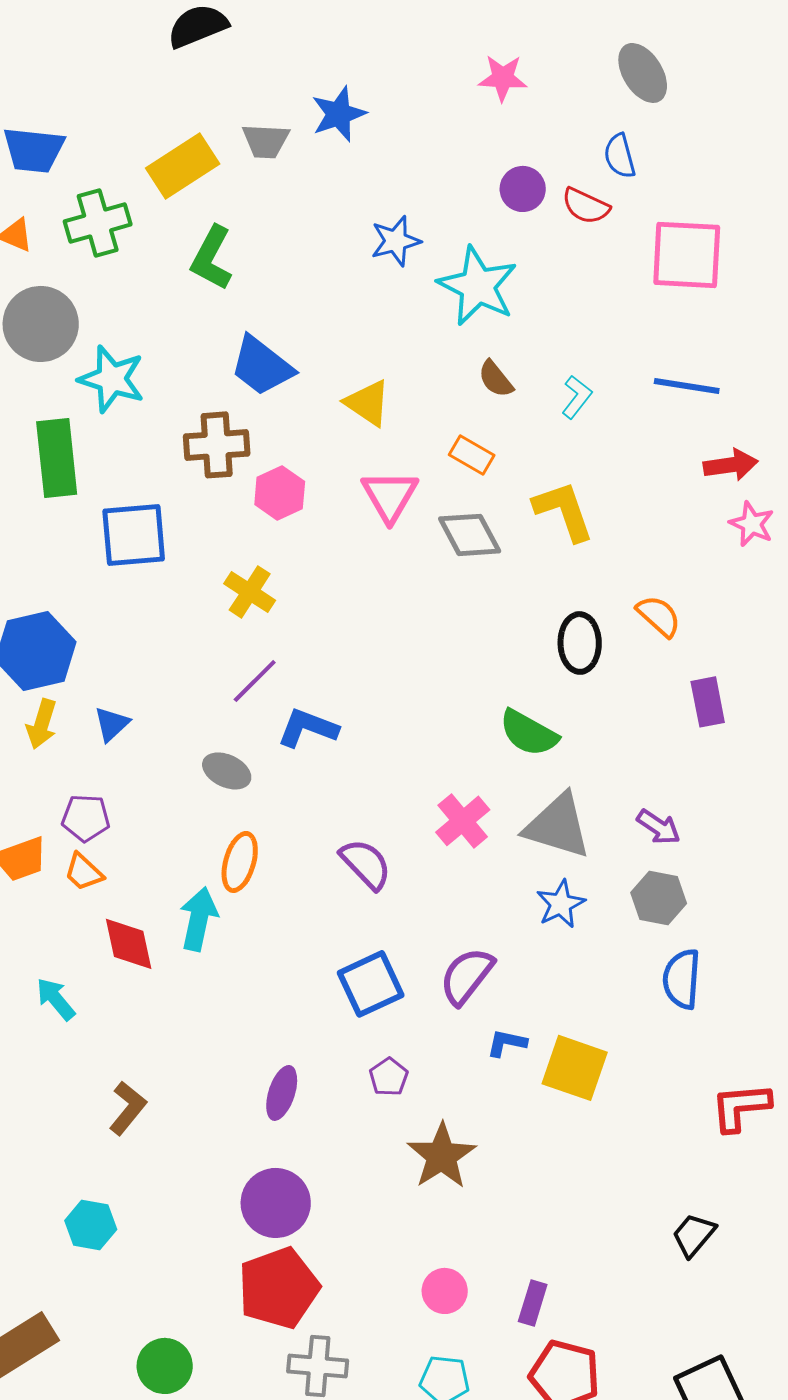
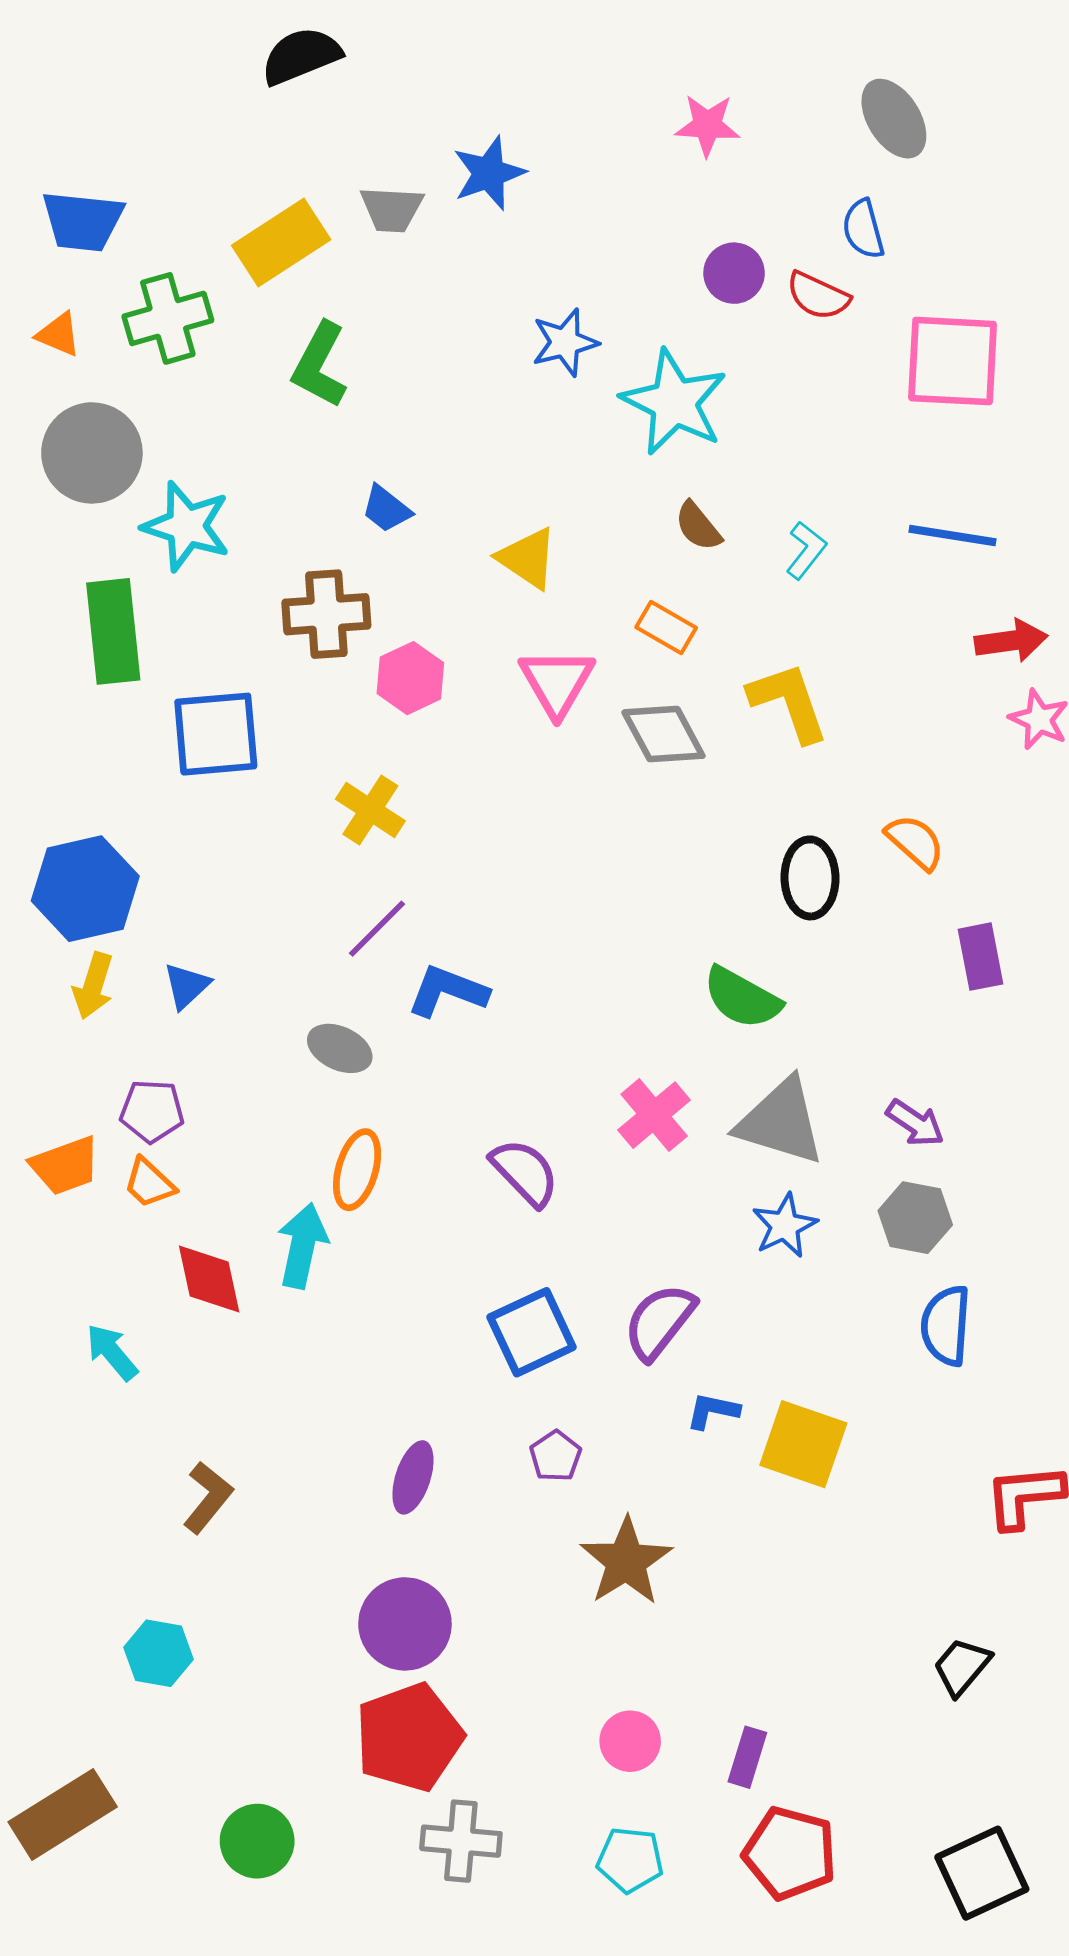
blue trapezoid: (262, 366) -> (386, 509), size x0.6

